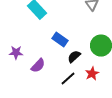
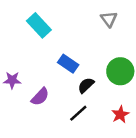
red star: (92, 74) -> (120, 115), moved

